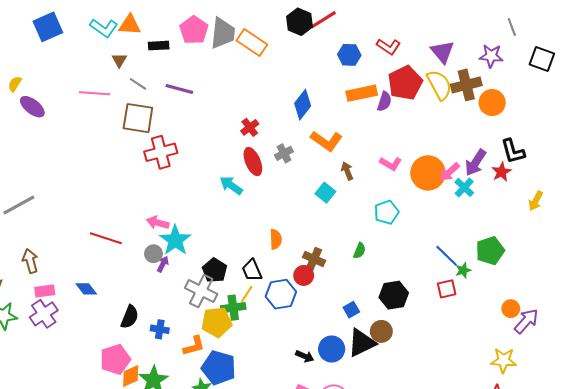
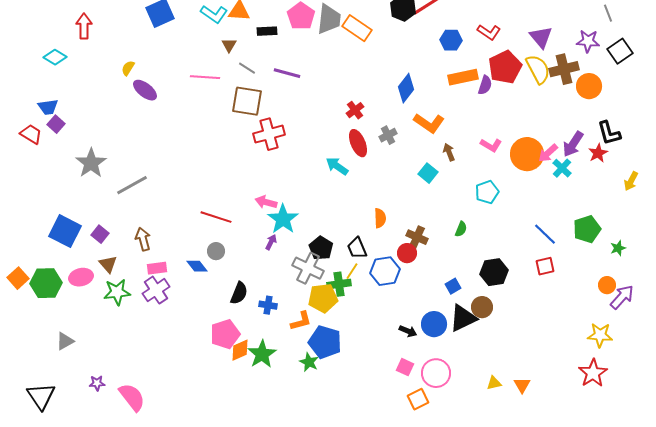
black square: (542, 59) -> (620, 51), moved, turned 35
gray circle: (153, 254) -> (216, 251), moved
green star: (463, 270) -> (618, 248), moved

